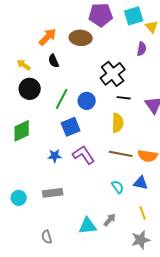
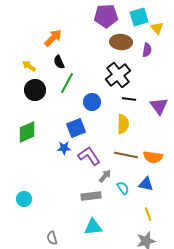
brown ellipse: (81, 38) -> (121, 42), moved
green line: (62, 99) -> (67, 83), moved
blue star: (55, 156) -> (64, 148), moved
gray rectangle: (53, 193) -> (91, 196), moved
gray arrow: (110, 220) -> (105, 176), moved

